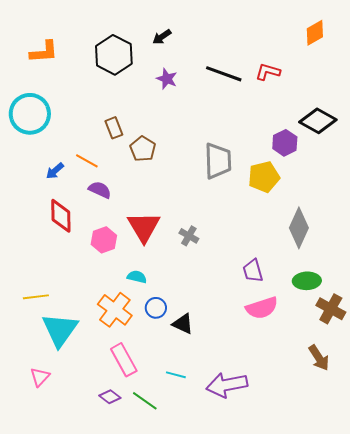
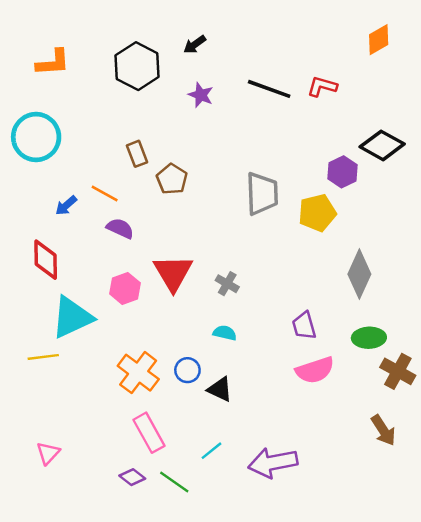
red diamond: (61, 216) -> (46, 260), moved
cyan semicircle: (137, 277) -> (225, 333), moved
cyan triangle: (60, 330) -> (72, 317), moved, turned 30
cyan line: (176, 375) -> (212, 451), turned -54

